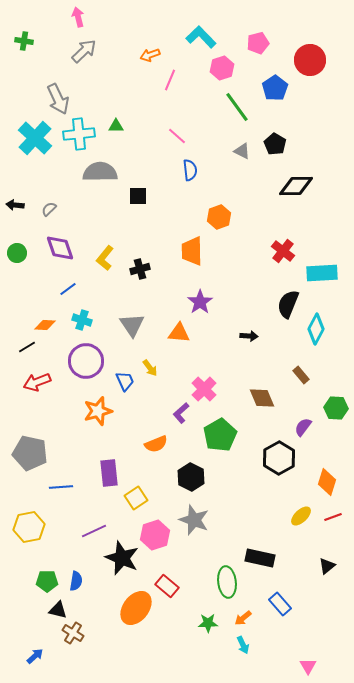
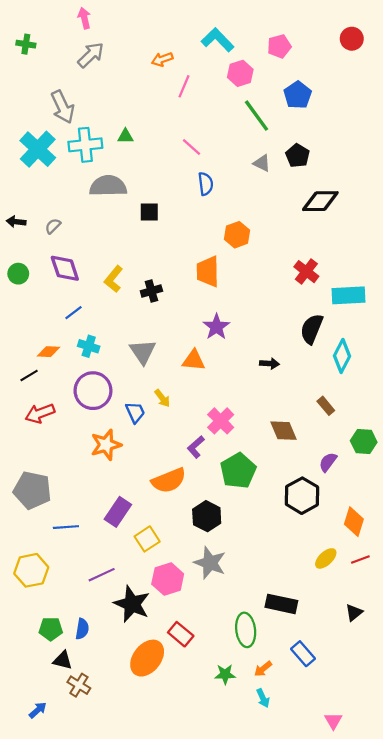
red circle: (310, 60) -> (352, 39), moved, size x0.7
orange semicircle: (156, 444) -> (169, 480), size x1.4
purple rectangle: (109, 473) -> (118, 512), turned 40

